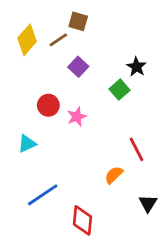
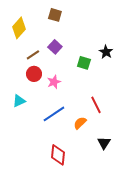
brown line: (58, 40) -> (33, 55), moved
black star: (137, 67) -> (106, 52), moved
green square: (119, 90) -> (84, 63), turned -32
blue line: (43, 195) -> (54, 114), moved

